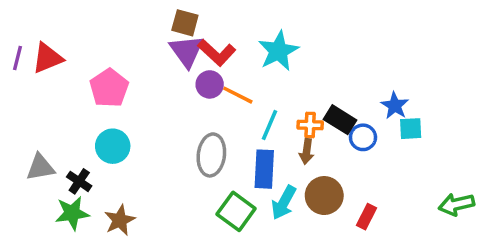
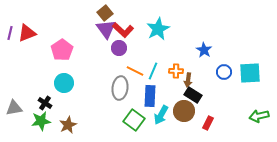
brown square: (185, 23) -> (105, 13), turned 35
orange line: (238, 95) -> (135, 71), moved
blue star: (395, 106) -> (204, 50), moved
black rectangle: (340, 120) -> (193, 95), moved
cyan square: (411, 129) -> (250, 73), moved, size x1.6
blue circle: (363, 137) -> (224, 72), moved
brown arrow: (307, 151) -> (188, 80), moved
gray triangle: (40, 167) -> (14, 108), moved

